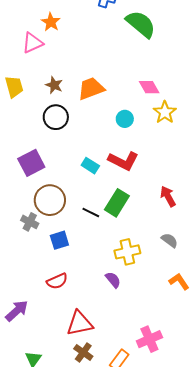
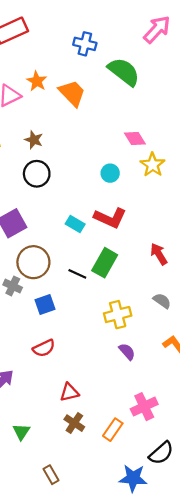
orange star: (51, 22) -> (37, 81), moved
orange trapezoid: (91, 89) -> (72, 93), moved, turned 68
purple semicircle: (113, 280) -> (127, 352), moved
red triangle: (80, 323) -> (69, 392), size x0.7

